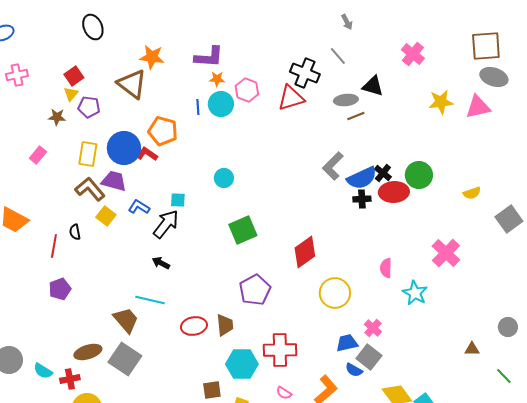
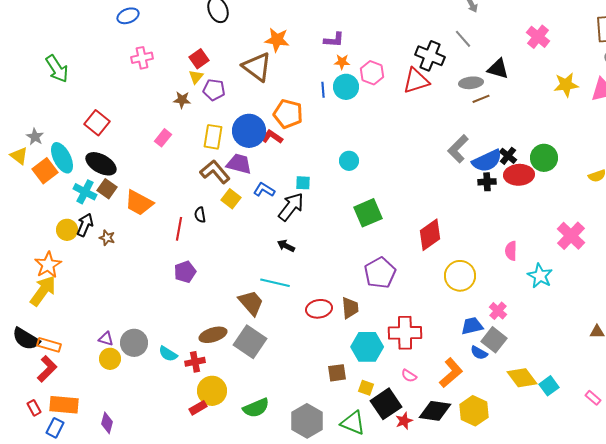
purple L-shape: (209, 57) -> (334, 40), size x0.7

